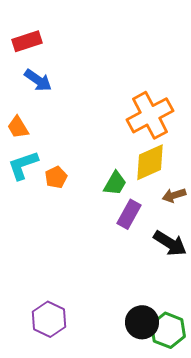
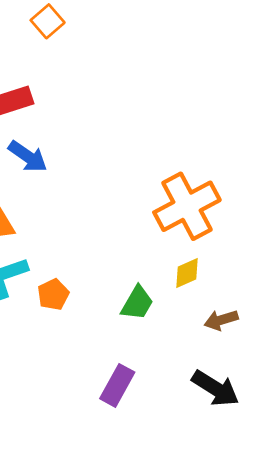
yellow diamond: (150, 162) -> (187, 273), size x0.6
purple rectangle: (129, 214) -> (117, 385), moved

